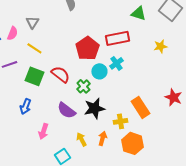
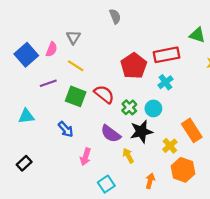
green triangle: (138, 13) -> (197, 35), moved
cyan circle: (99, 71) -> (153, 108), moved
blue arrow: (25, 106) -> (66, 129), turned -63
yellow cross: (120, 121) -> (170, 146), turned -32
orange arrow: (102, 138) -> (150, 181), moved
yellow arrow: (81, 139) -> (128, 156), moved

